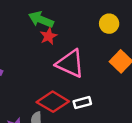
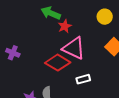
red star: (49, 36) -> (65, 26), moved
red diamond: (53, 102) -> (58, 63), moved

